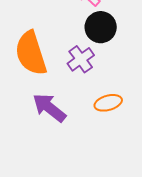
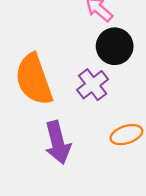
purple arrow: (49, 108) -> (58, 143), turned -141

